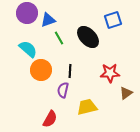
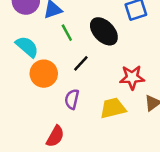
black line: (70, 71) -> (81, 63), moved, turned 40
yellow trapezoid: (87, 107) -> (113, 108), moved

